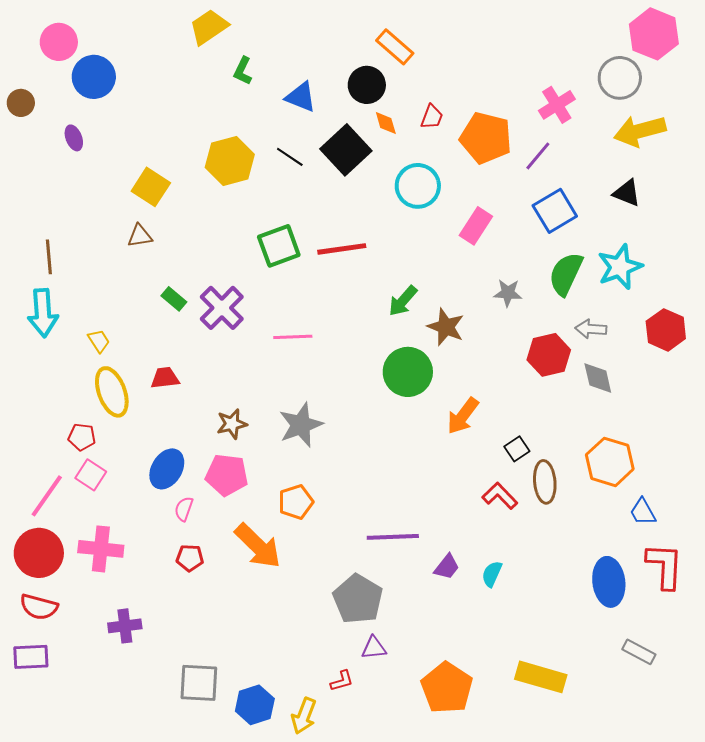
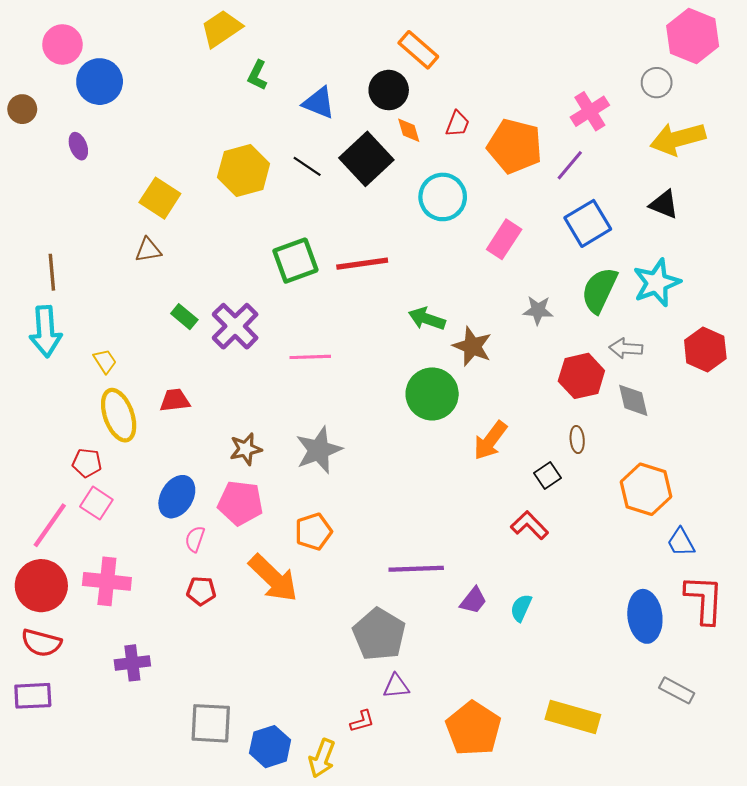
gray circle: (620, 78) -> (657, 83), size x0.7
green arrow: (403, 301) -> (427, 319), turned 68
brown ellipse: (545, 482) -> (577, 439), moved, size x0.6

